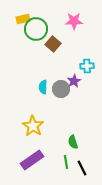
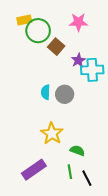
cyan cross: (87, 66) -> (92, 70), size x1.5
purple star: (74, 81) -> (78, 60), moved
yellow star: (33, 126) -> (52, 134), moved
green semicircle: (73, 142) -> (77, 151), turned 128

